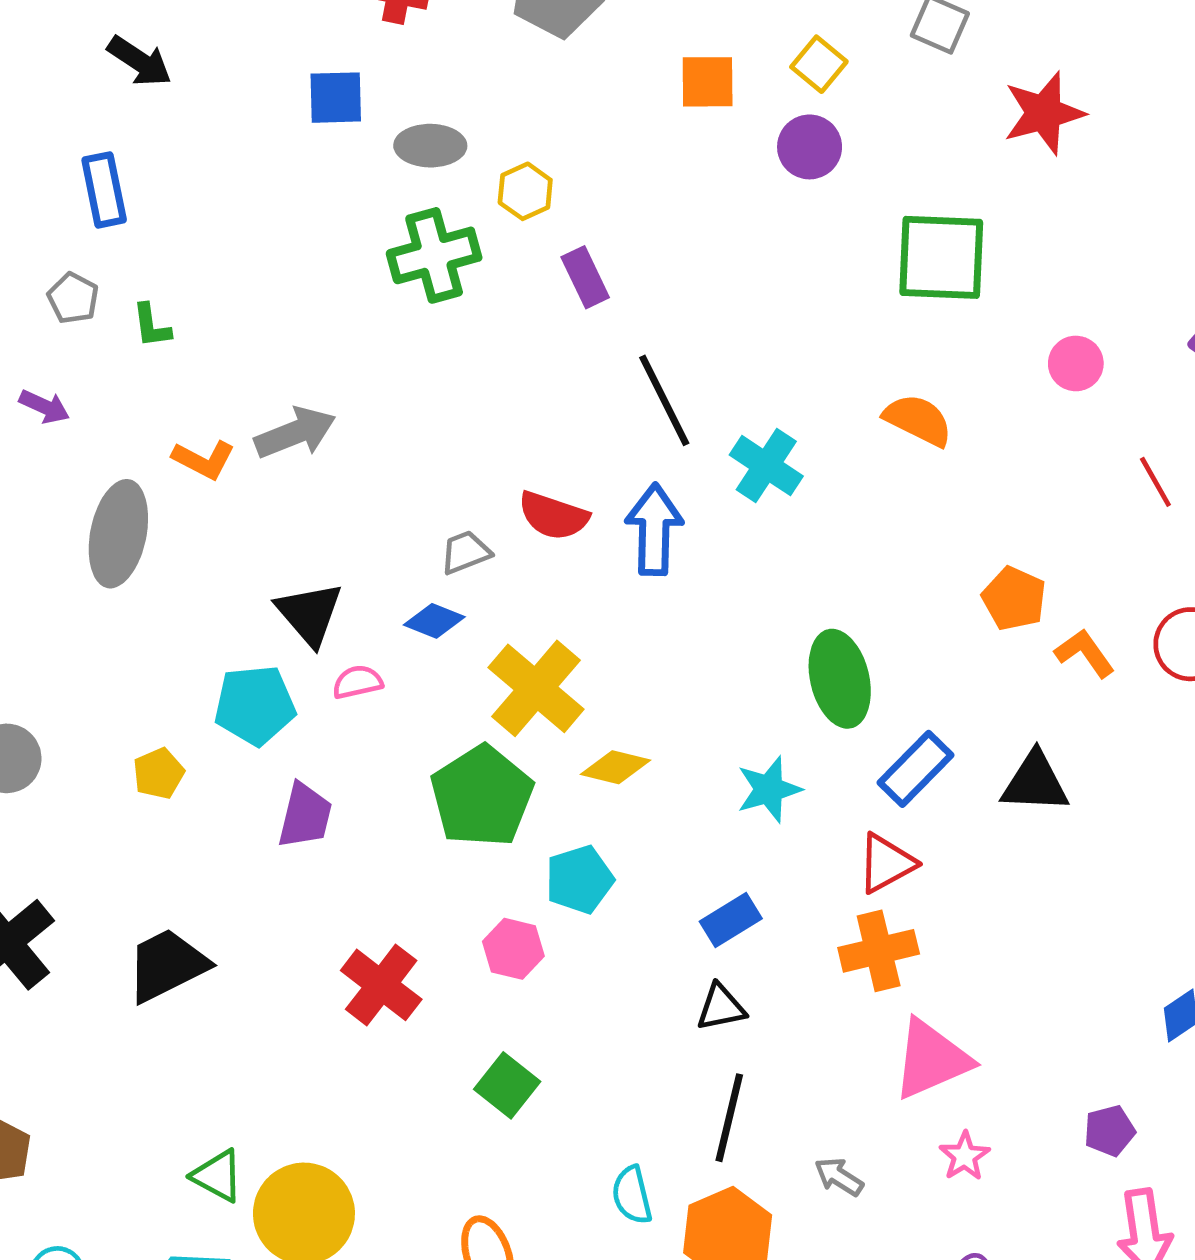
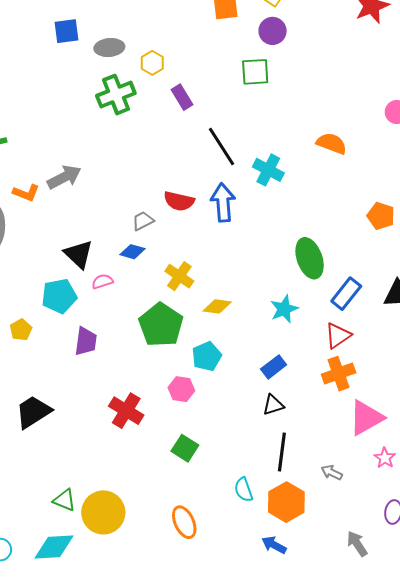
green square: (941, 257) -> (255, 72), moved, size x0.7
yellow cross: (536, 688) -> (179, 276), size x0.7

